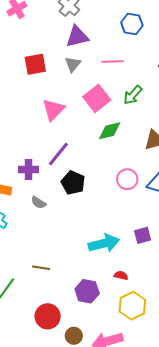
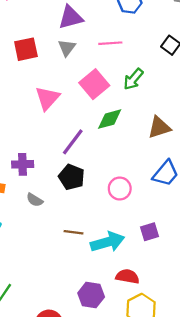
purple line: (58, 154) -> (73, 142), moved
pink circle: (127, 179) -> (120, 189), moved
brown line: (41, 268) -> (74, 232), moved
red semicircle: (121, 275) -> (127, 276), size x1.5

